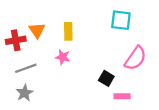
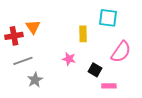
yellow rectangle: (68, 31) -> (83, 34), moved
pink star: (63, 57) -> (69, 59), moved
gray star: (25, 93) -> (35, 80), moved

